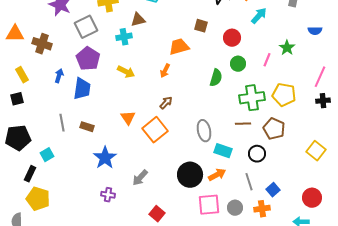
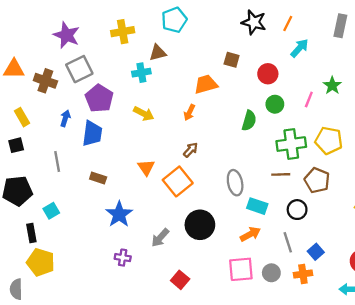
gray square: (86, 27) -> (79, 69), moved
gray line: (62, 123) -> (57, 162), moved
black rectangle: (30, 174) -> (31, 233), turned -35
black circle: (190, 175) -> (200, 225), moved

